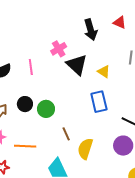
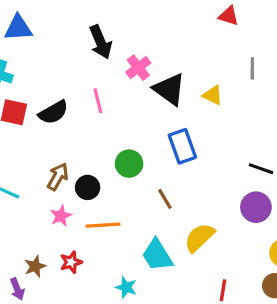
black arrow: (91, 30) -> (101, 42), moved
blue rectangle: (99, 102) -> (182, 146), moved
black circle: (25, 104) -> (88, 187), moved
yellow semicircle: (85, 149) -> (199, 238), moved, turned 35

